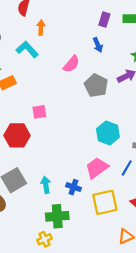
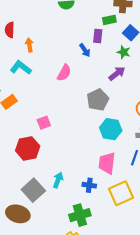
purple rectangle: (104, 20) -> (98, 36), moved
gray pentagon: (96, 85) -> (98, 100), moved, turned 30
pink trapezoid: (97, 168) -> (107, 163), turned -35
cyan arrow: (46, 185) -> (58, 180), moved, turned 42

